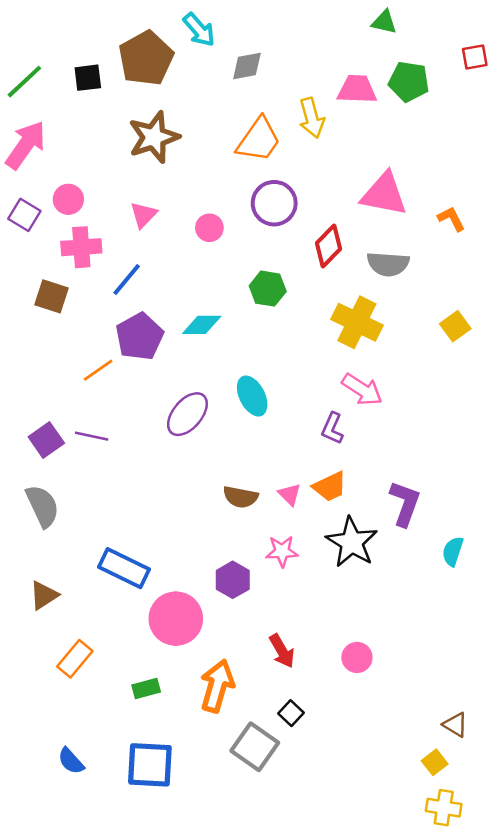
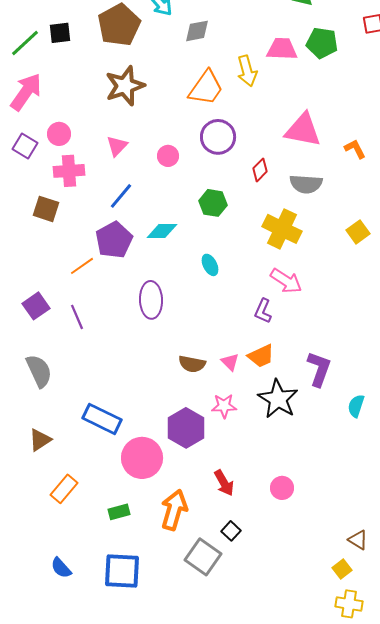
black square: (88, 78) -> (60, 33), moved
red diamond: (329, 246) -> (260, 170), size x0.7
blue line: (127, 280) -> (121, 196), moved
cyan ellipse: (252, 396) -> (210, 265), moved, size x0.7
purple ellipse: (187, 414) -> (151, 300), turned -42
purple line: (92, 436) -> (77, 317), turned 55
purple square: (46, 440) -> (36, 306), moved
purple hexagon: (233, 580) -> (186, 428), size x1.4

